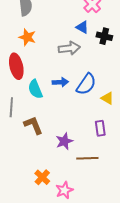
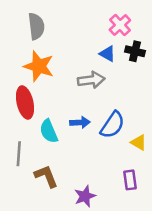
black cross: (104, 36) -> (135, 51), moved
orange star: (27, 37) -> (39, 66), size x1.4

